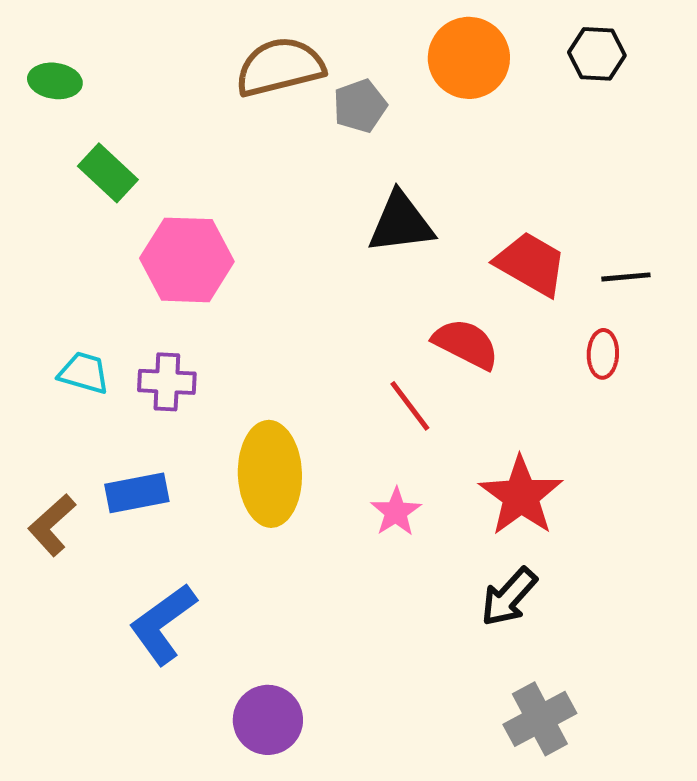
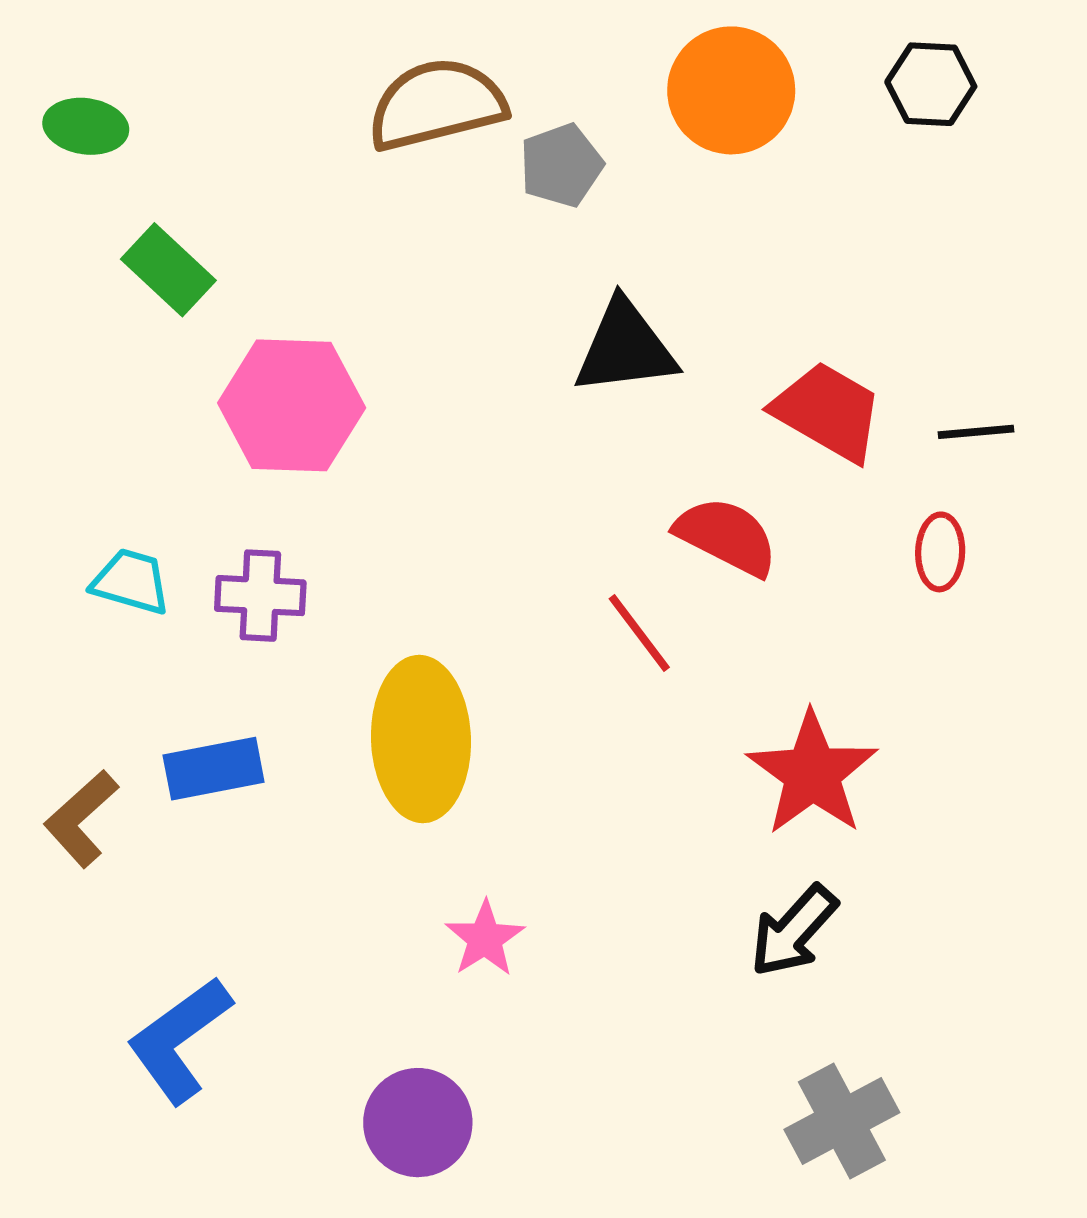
pink star: (396, 512) -> (485, 939), moved
blue L-shape: (163, 624) -> (179, 1040), moved

